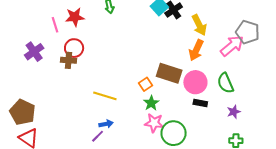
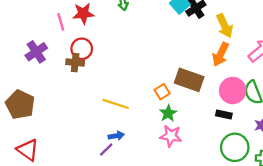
pink circle: (195, 82) -> (233, 90), moved
brown pentagon: (23, 112) -> (20, 104), moved
green circle: (174, 133) -> (235, 147), moved

